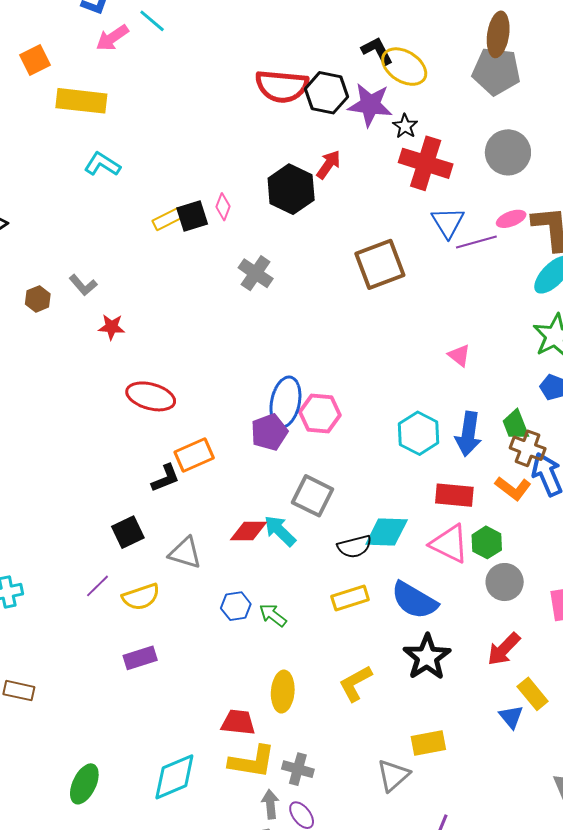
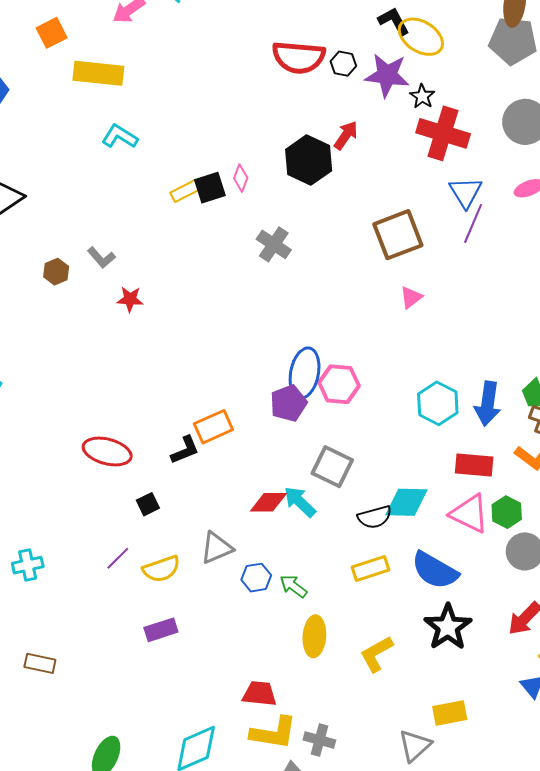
black hexagon: (326, 93) -> (343, 64), size x0.6
purple line: (476, 242) -> (473, 223), moved, turned -51
pink triangle: (459, 355) -> (411, 297), moved, turned 45
red ellipse: (151, 396) -> (107, 451), moved
black square: (128, 532) -> (148, 504), size x0.7
gray triangle: (185, 553) -> (217, 548), moved, turned -39
yellow ellipse: (283, 692) -> (314, 636), moved

